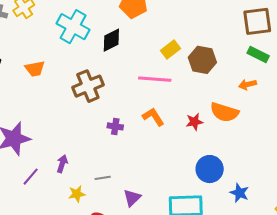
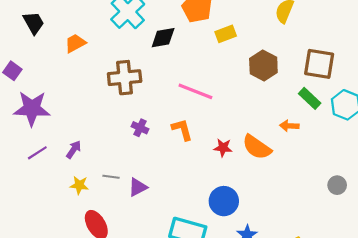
yellow rectangle: (170, 49) -> (226, 34), moved
brown hexagon: (202, 60) -> (263, 65), moved
orange trapezoid: (35, 69) -> (75, 43), turned 145
purple triangle: (132, 198) -> (138, 187), moved

